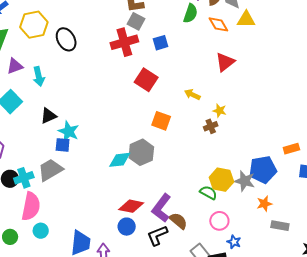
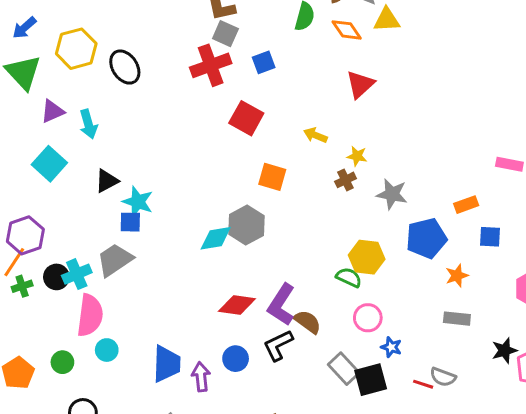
gray star: (245, 181) -> (392, 194), moved
orange star: (264, 204) -> (457, 276), moved
blue circle: (127, 227) -> (236, 359), moved

